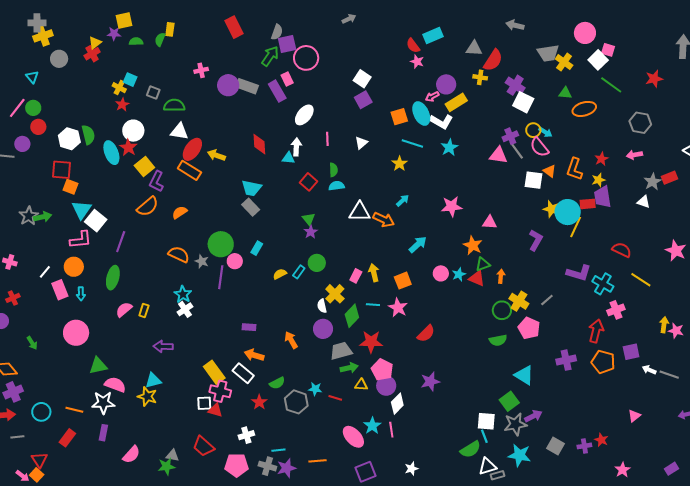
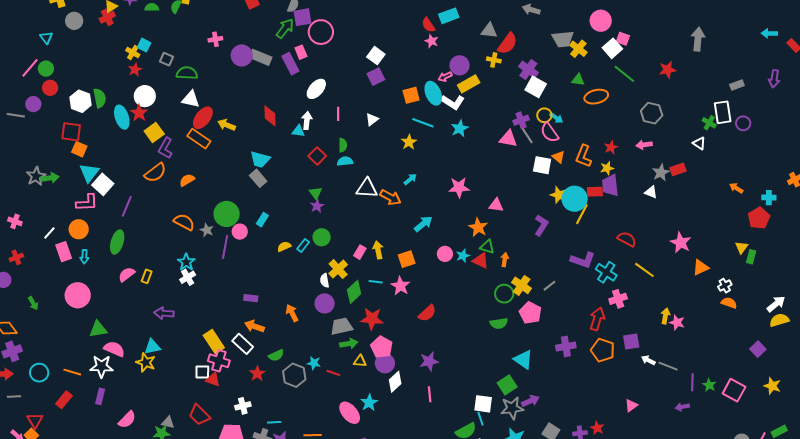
green triangle: (483, 264) -> (487, 247), turned 35
pink line: (391, 430) -> (430, 394), moved

